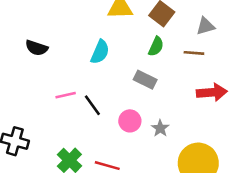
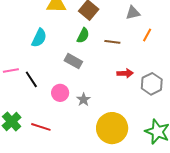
gray triangle: (205, 26) -> (133, 13), moved
red arrow: (212, 92) -> (125, 73), size x0.7

